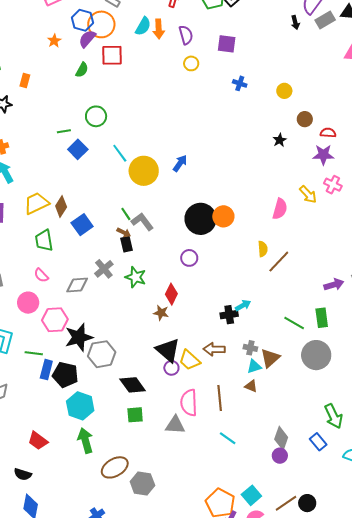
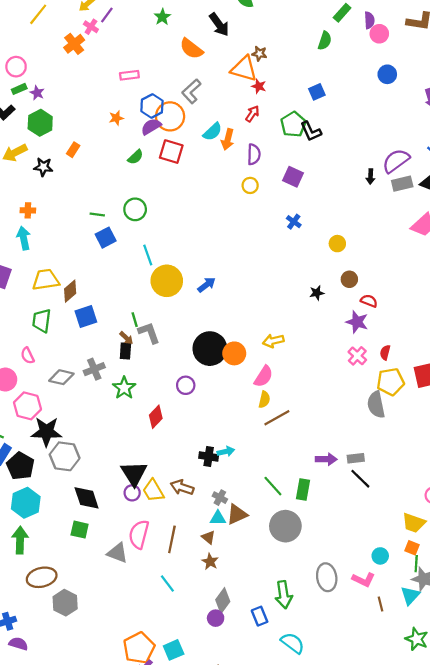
yellow arrow: (308, 194) -> (273, 341), moved, turned 102
pink semicircle: (280, 209) -> (264, 376), moved
brown star: (161, 313) -> (210, 562), moved

